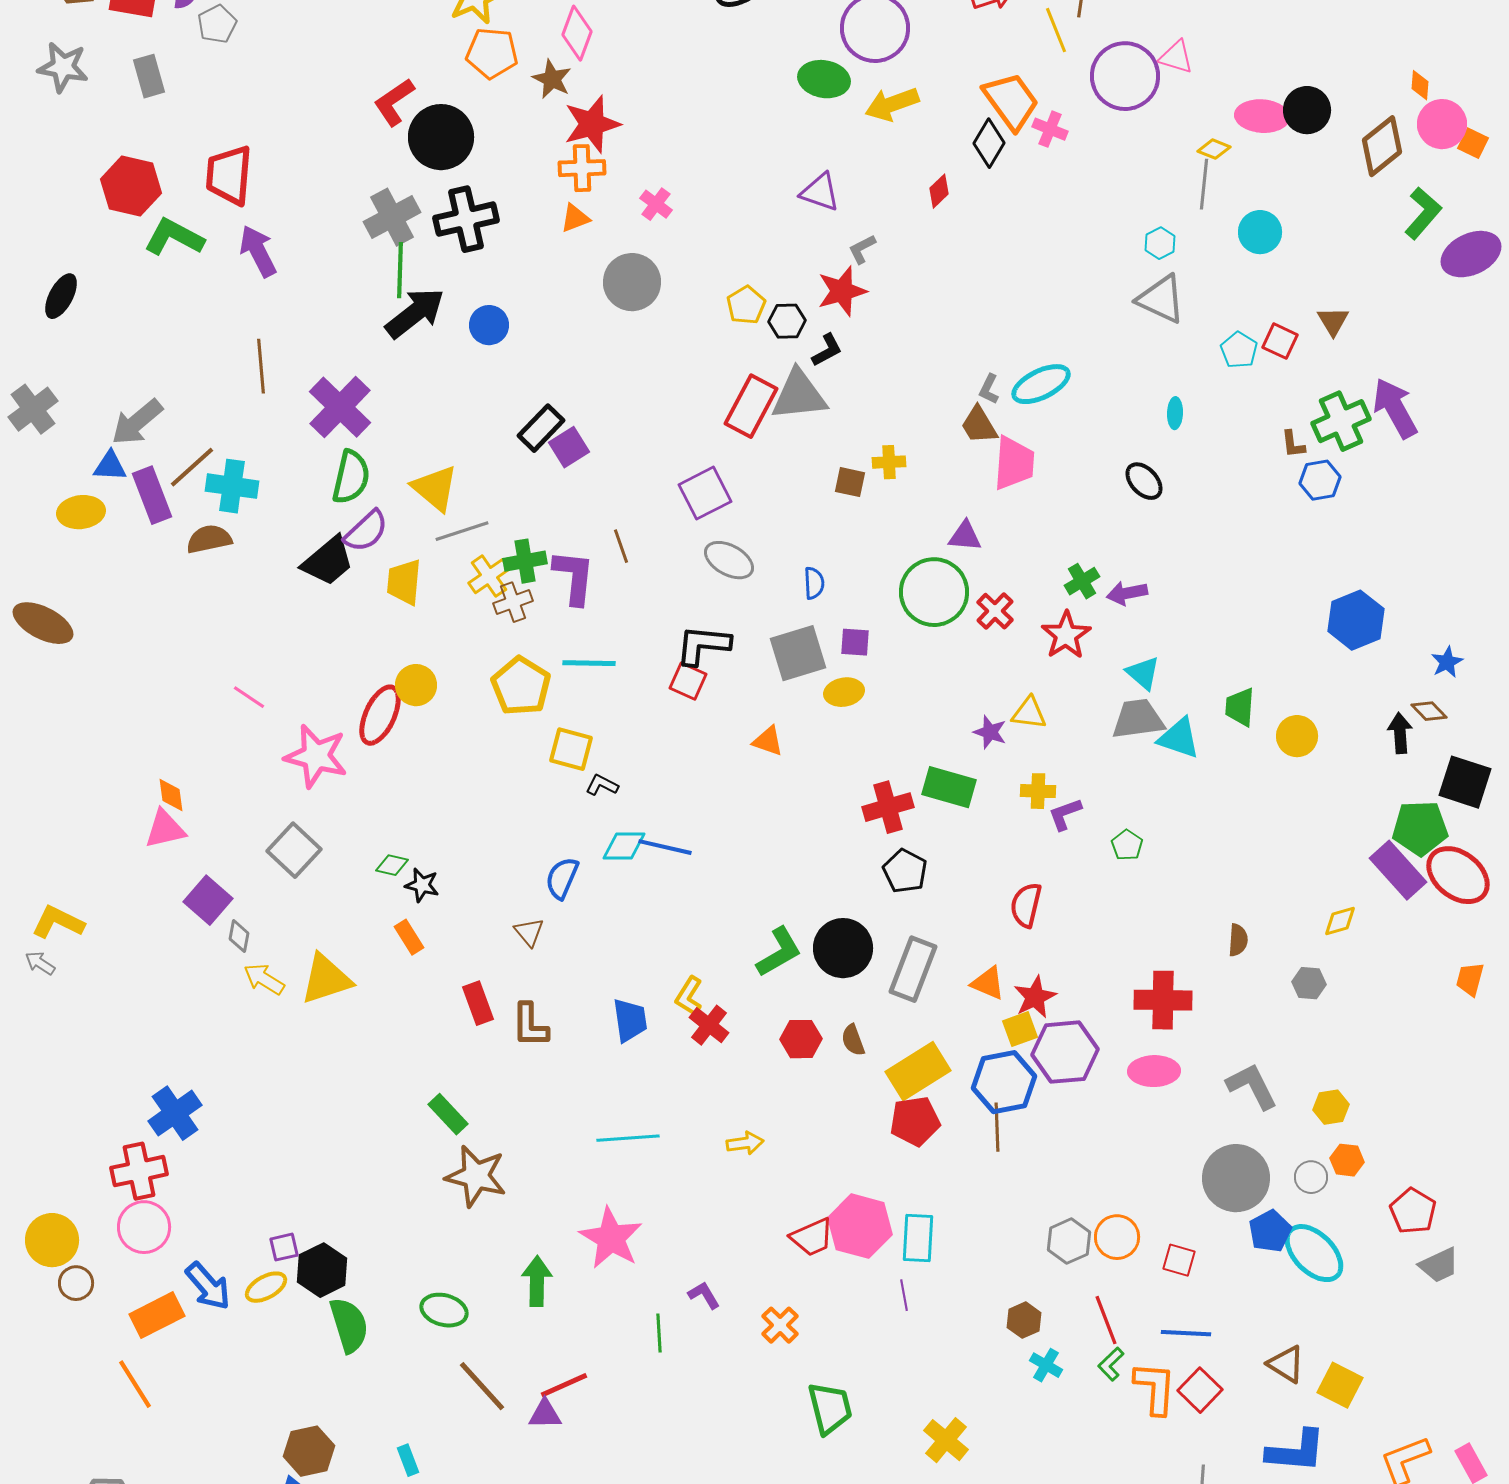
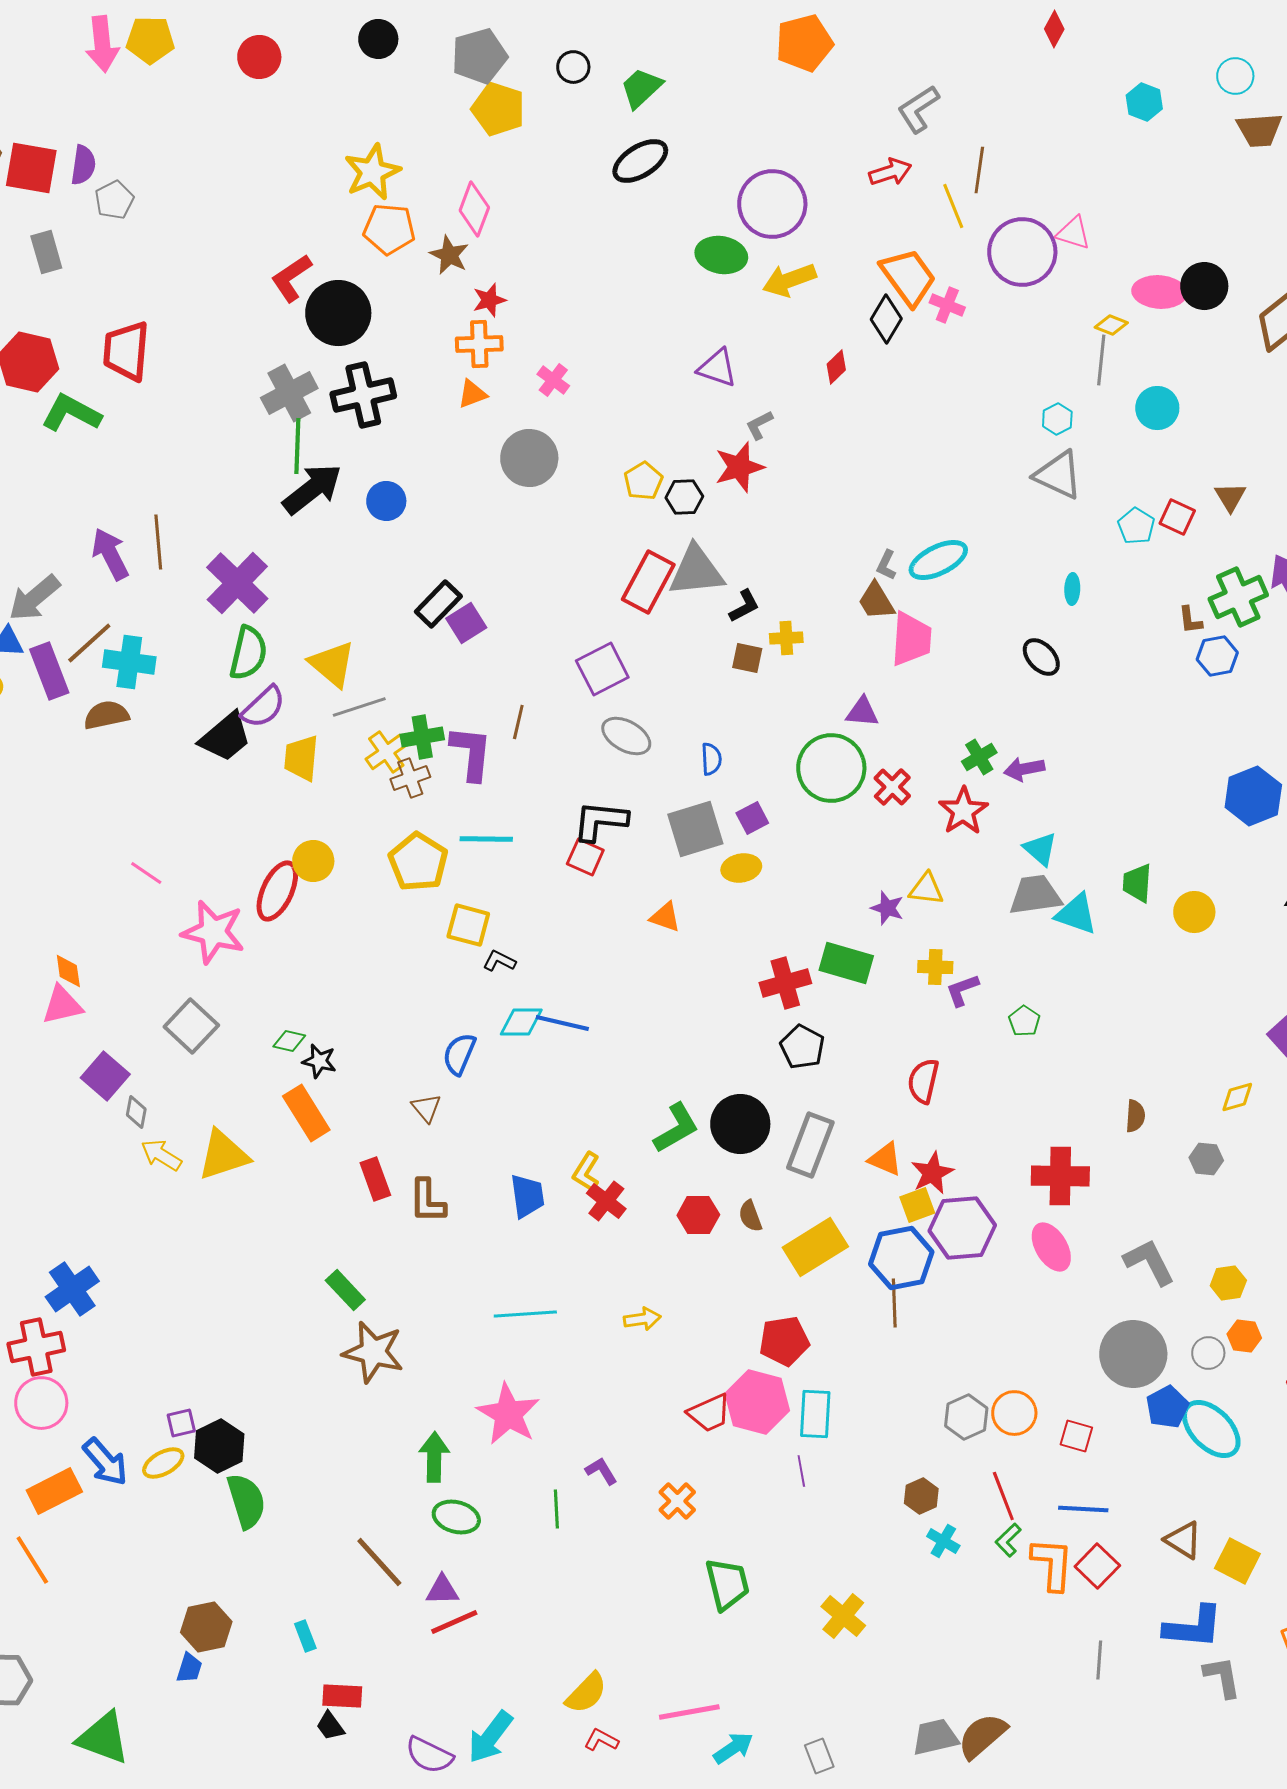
red star: (592, 124) -> (489, 300), size x0.6
purple arrow: (258, 251) -> (110, 554), moved
black L-shape: (827, 350) -> (744, 606), moved
brown line: (621, 546) -> (518, 722), turned 32
purple square: (855, 642) -> (752, 818), turned -32
orange rectangle: (409, 937) -> (306, 1113), size x1.6
pink ellipse: (1154, 1071) -> (1051, 1247), turned 60
red pentagon: (915, 1121) -> (784, 1341), moved
green ellipse: (444, 1310) -> (456, 1517), moved
red line: (564, 1385) -> (454, 1622), moved

